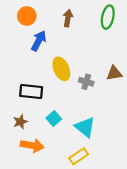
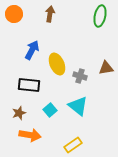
orange circle: (27, 16) -> (14, 14), moved
brown arrow: (68, 18) -> (50, 14), moved
blue arrow: (39, 41) -> (32, 50), moved
cyan triangle: (85, 127) -> (78, 106), moved

